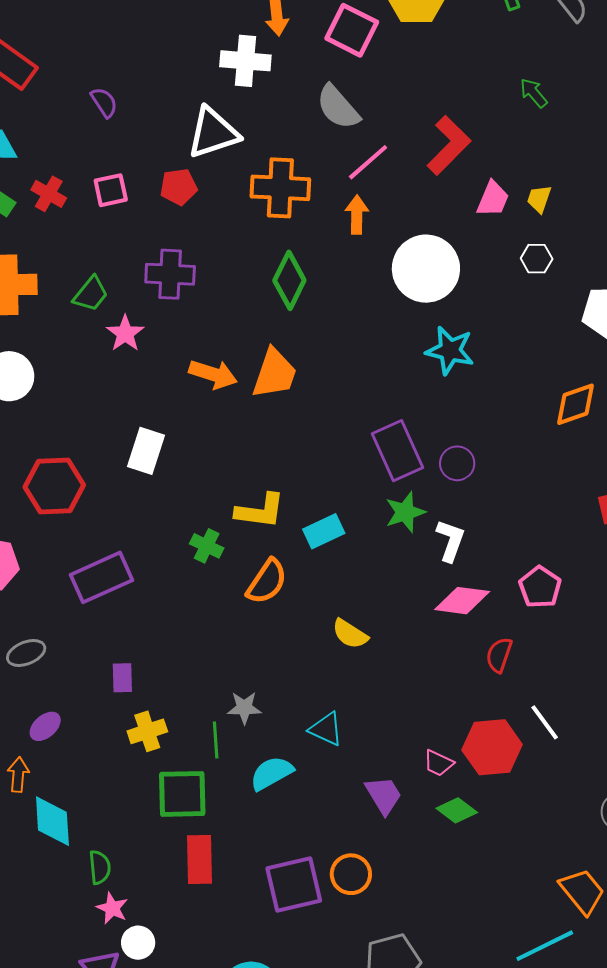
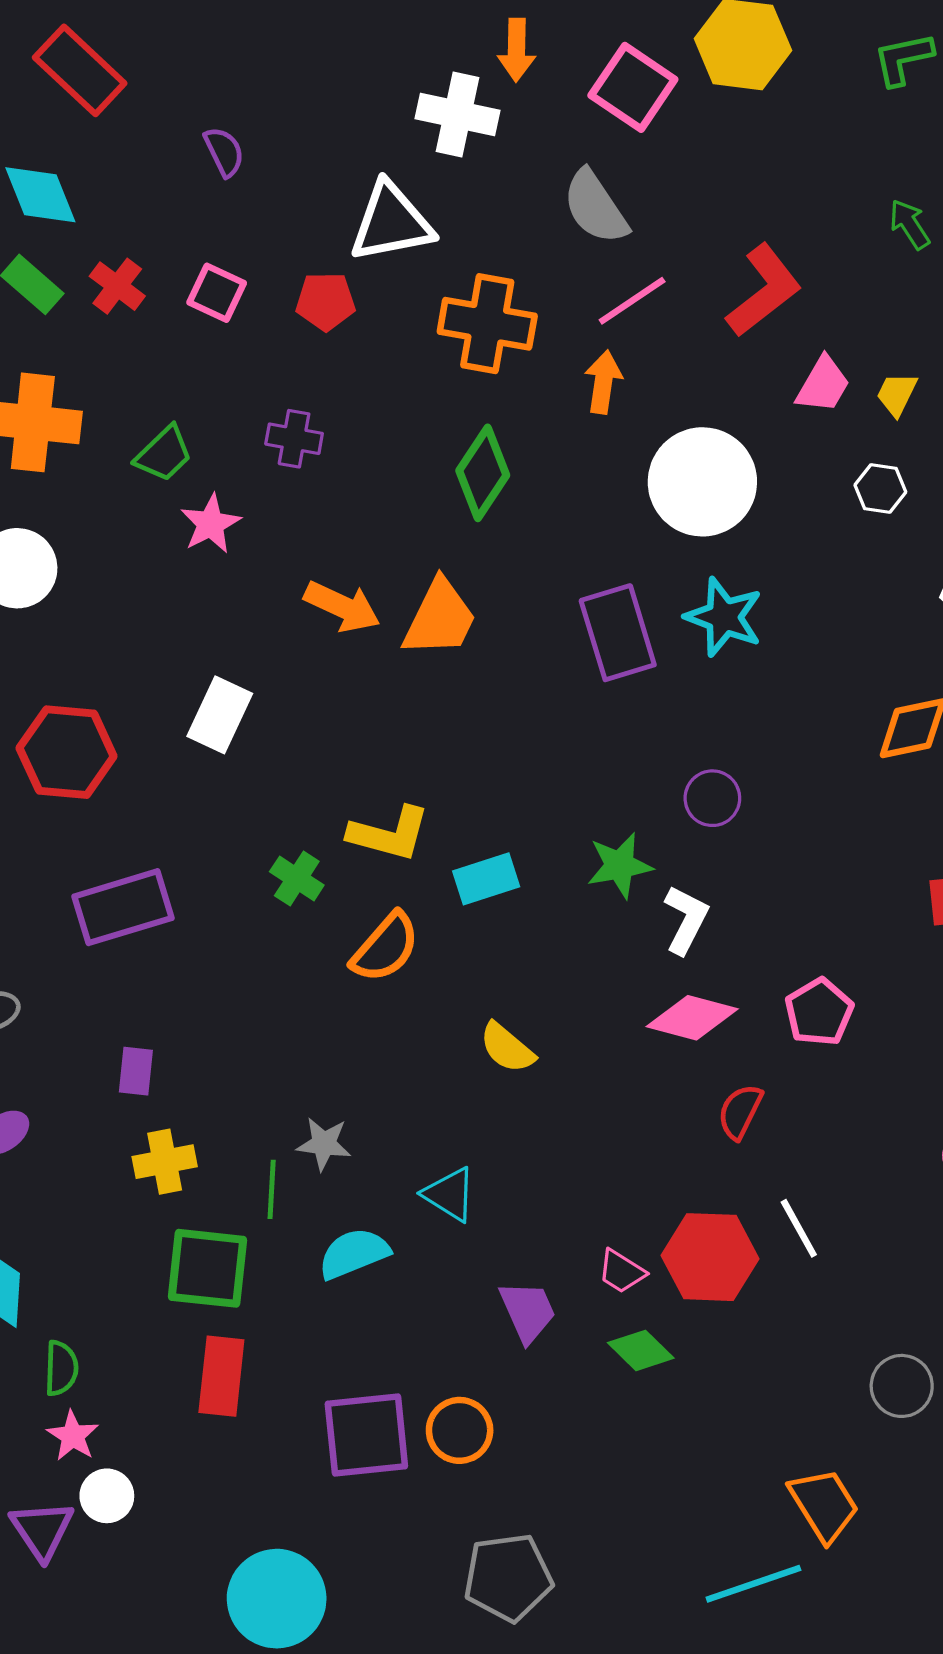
pink square: (111, 190) -> (217, 293), turned 30
purple cross: (170, 274) -> (294, 439), size x0.7
purple rectangle: (397, 451) -> (618, 633), moved

